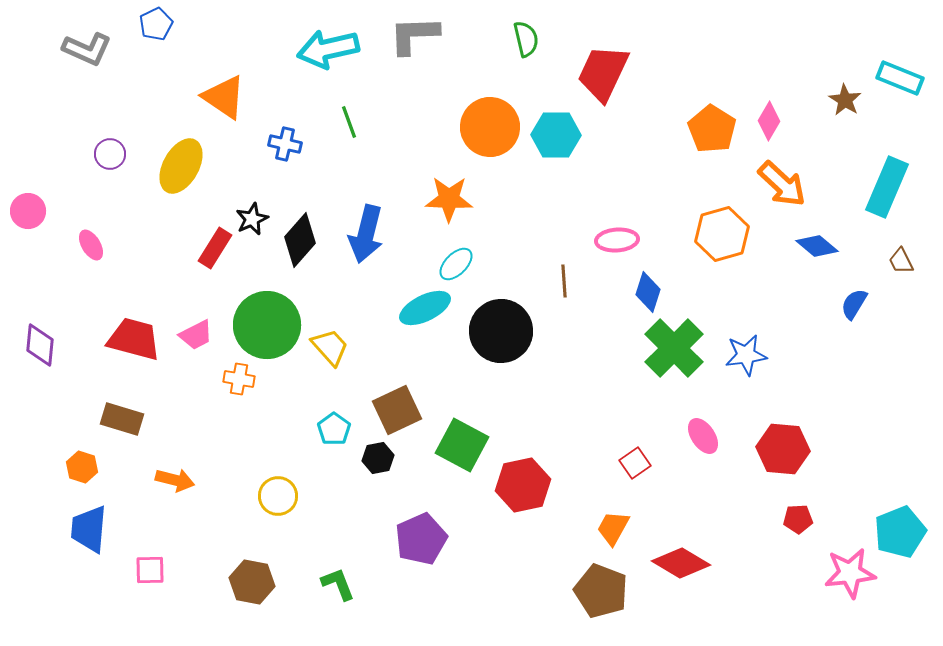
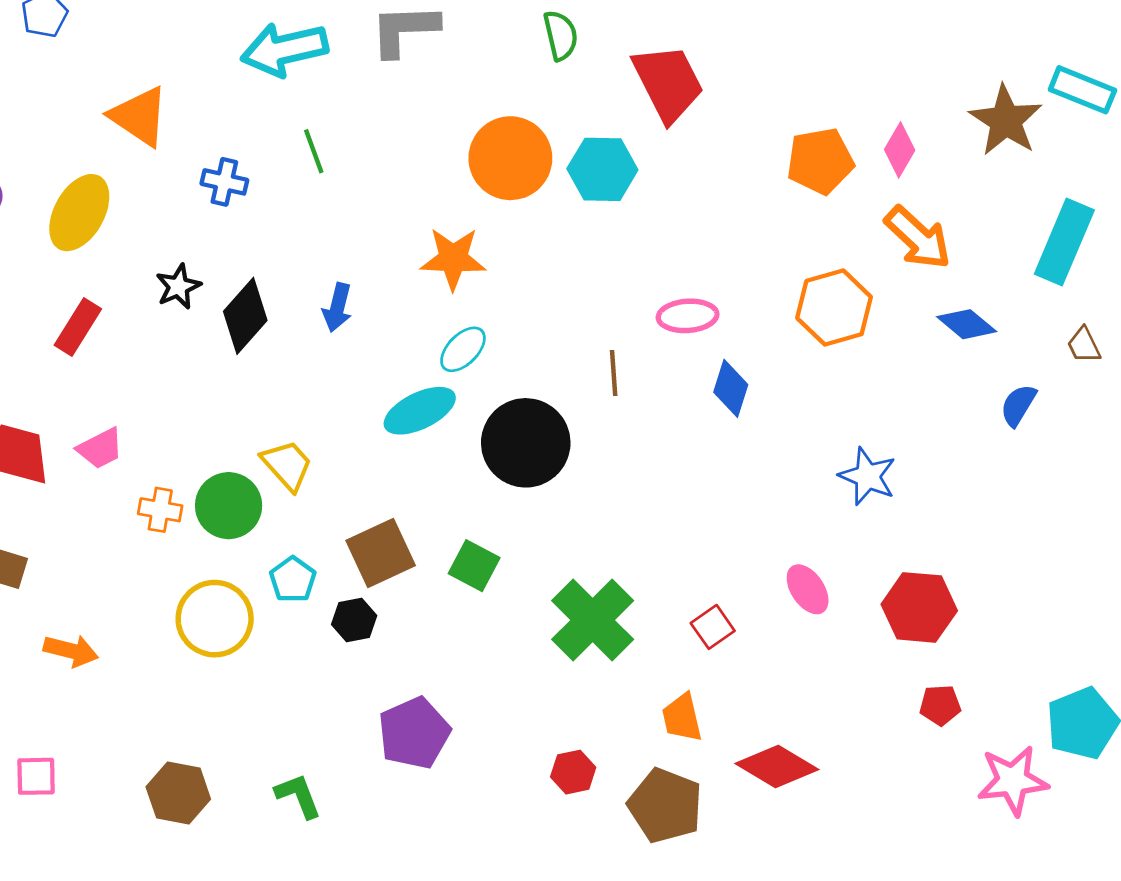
red trapezoid: (603, 73) -> (668, 83), turned 128
brown star: (845, 100) -> (1006, 121), size x1.6
orange pentagon: (712, 129) -> (820, 161), turned 30
blue arrow: (366, 234) -> (337, 307), size x0.6
red rectangle: (215, 248) -> (78, 327), moved
green circle: (267, 325) -> (229, 506), moved, size x0.7
green cross: (674, 348) -> (593, 620), moved
blue star: (746, 355) -> (868, 476), turned 30
green square: (462, 445) -> (474, 566), moved, size x0.7
red hexagon: (523, 485) -> (573, 772), moved, size x0.6
yellow circle: (278, 496) -> (215, 619), moved, size x1.4
orange trapezoid: (613, 528) -> (682, 718), turned -42

